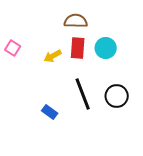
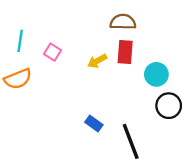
cyan circle: (106, 48) -> (156, 74), moved
black line: (83, 94) -> (131, 141), moved

